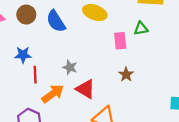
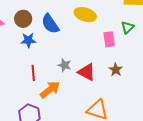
green triangle: (141, 28) -> (128, 27), turned -32
blue star: (23, 55) -> (28, 40), moved
red triangle: (86, 89) -> (87, 72), moved

